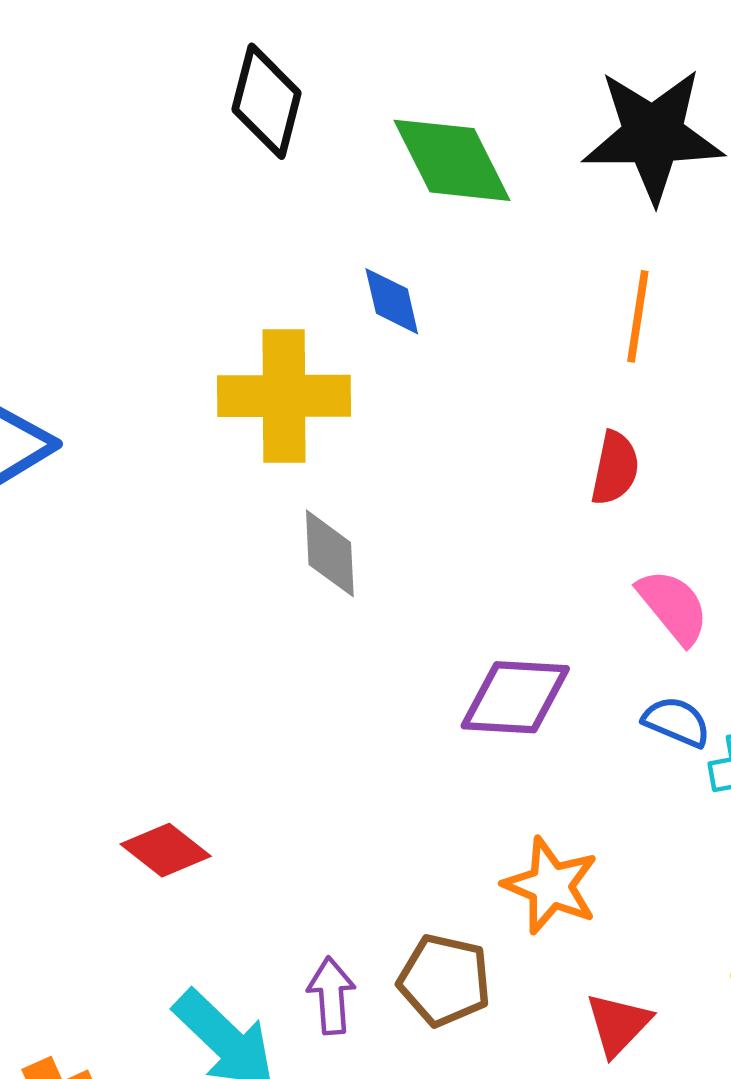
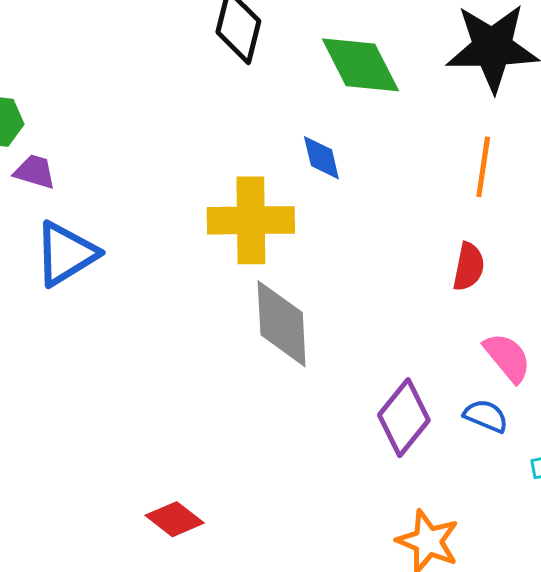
gray diamond: (330, 553) -> (282, 324), size x1.5
purple diamond: (515, 697) -> (404, 418), turned -54
blue semicircle: (677, 722) -> (486, 416), moved

